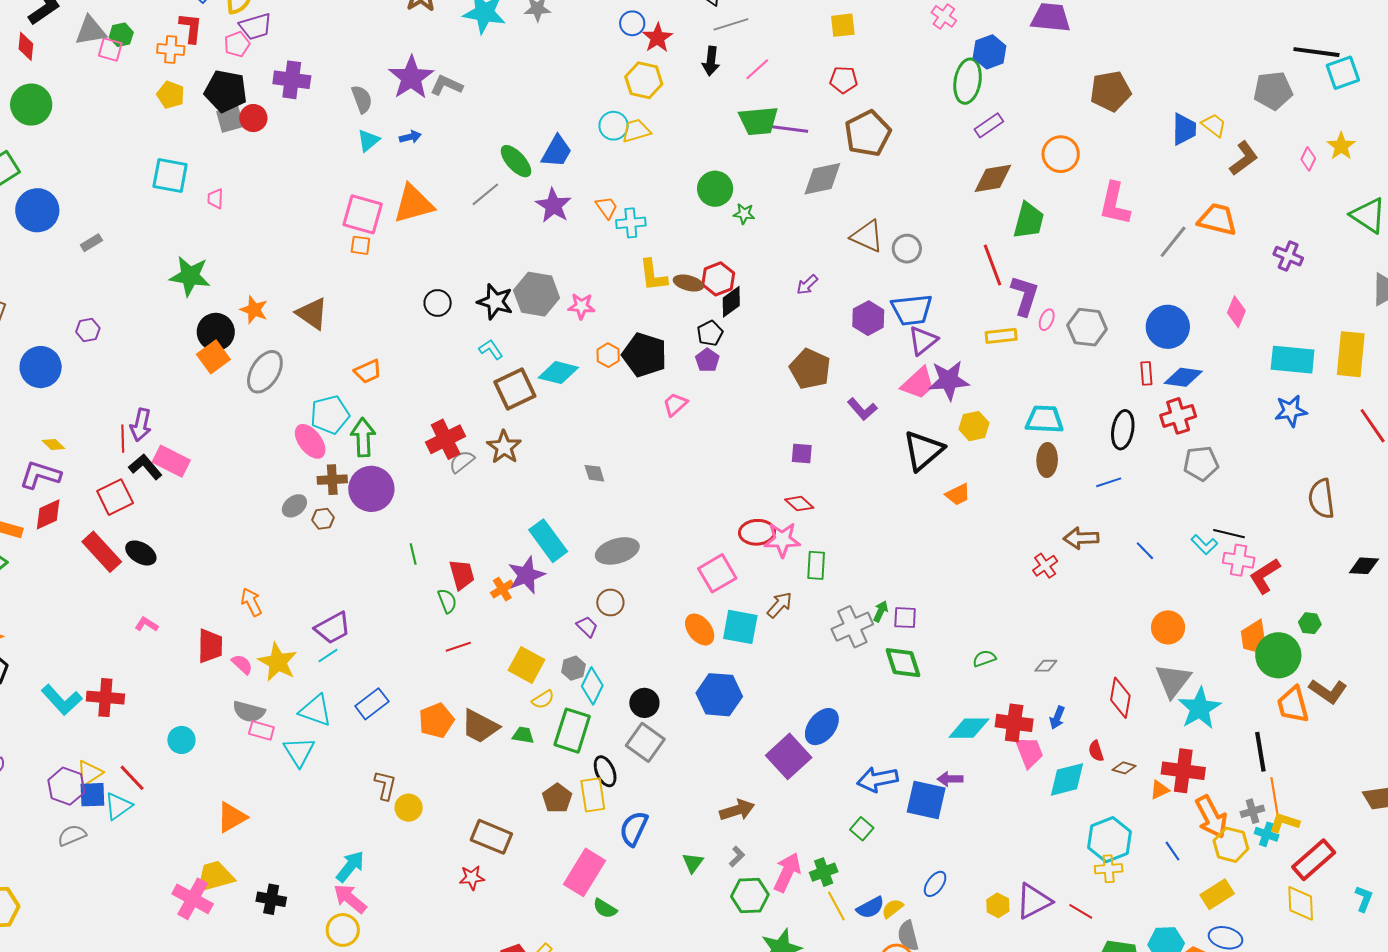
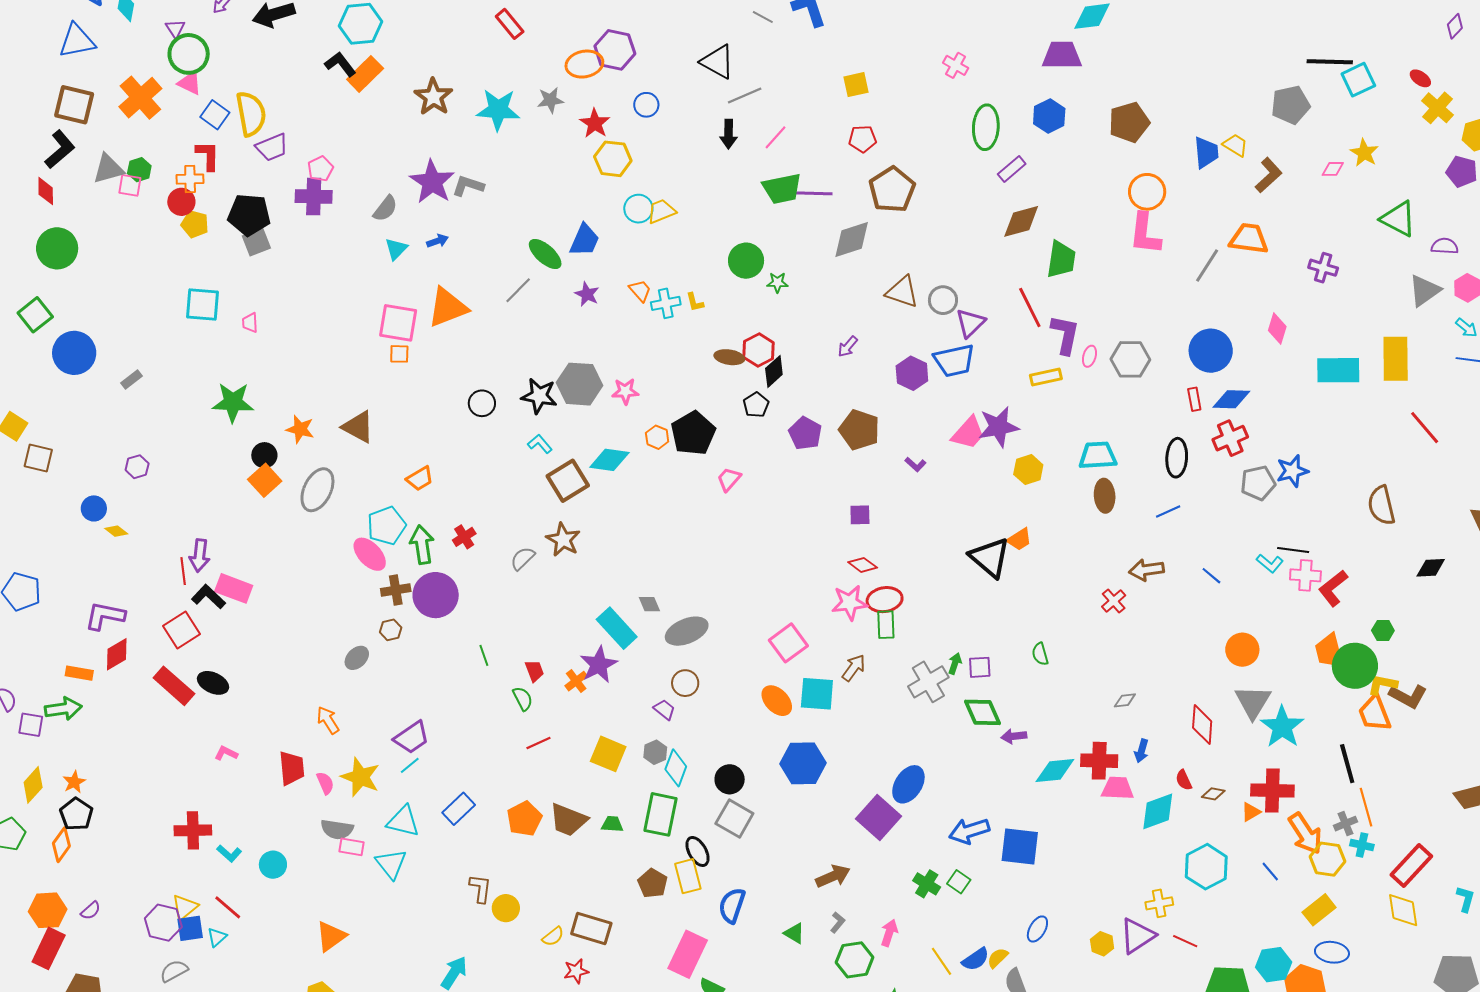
red star: (658, 38) -> (595, 123), moved
pink pentagon: (237, 44) -> (320, 169), moved
blue hexagon: (990, 52) -> (1049, 116), moved
yellow hexagon: (644, 80) -> (613, 159), moved
gray semicircle: (362, 99) -> (385, 209), turned 64
red circle: (253, 118) -> (181, 202), moved
orange circle: (1061, 154) -> (1147, 192), moved
pink diamond: (1308, 159) -> (1333, 169), turned 70
purple star: (553, 205) -> (587, 294), size x0.7
yellow L-shape: (653, 275) -> (695, 302), moved, size x0.6
black circle: (216, 332) -> (264, 455), size x0.7
purple triangle: (923, 341) -> (970, 323), moved
black pentagon: (644, 355) -> (693, 433), turned 30
purple pentagon: (707, 360) -> (805, 433), moved, size x1.4
blue circle: (41, 367) -> (94, 508), size x0.6
purple L-shape: (862, 409) -> (915, 464), size x0.7
blue star: (1291, 411) -> (1292, 471), moved
red cross: (446, 439) -> (464, 537), moved, size x0.6
yellow diamond: (53, 444) -> (116, 531), moved
black triangle: (923, 451) -> (990, 558), moved, turned -33
gray diamond: (594, 473) -> (649, 604), moved
gray ellipse: (294, 506) -> (357, 658), moved
red ellipse: (757, 532) -> (885, 600), moved
red trapezoid: (462, 575) -> (534, 671), size x0.7
green semicircle: (984, 658) -> (1040, 654), moved, turned -80
pink semicircle: (242, 664) -> (325, 783), turned 30
yellow semicircle: (543, 699) -> (553, 936), moved
cyan L-shape: (62, 700) -> (229, 853), moved, size x0.6
pink trapezoid: (1029, 752) -> (1117, 788), turned -60
purple arrow: (950, 779) -> (1014, 736), moved
cyan triangle: (118, 806) -> (217, 937), size x0.7
yellow L-shape: (1284, 823) -> (1382, 685), moved
green triangle: (693, 863) -> (794, 933), turned -30
yellow cross: (1109, 869) -> (1159, 903), moved
pink arrow: (787, 872) -> (889, 933), size x0.7
green cross: (824, 872) -> (927, 884), moved, turned -32

